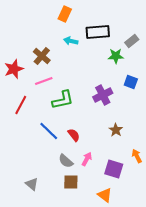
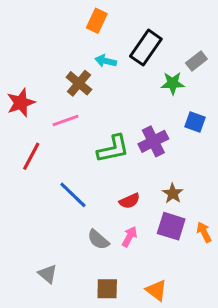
black rectangle: (98, 32) -> (146, 48), turned -50
brown cross: (42, 56) -> (79, 83), moved
green L-shape: (63, 100) -> (113, 149), moved
red semicircle: (74, 135) -> (130, 201), moved, turned 104
purple square: (114, 169) -> (171, 226), moved
brown square: (71, 182) -> (107, 289), moved

